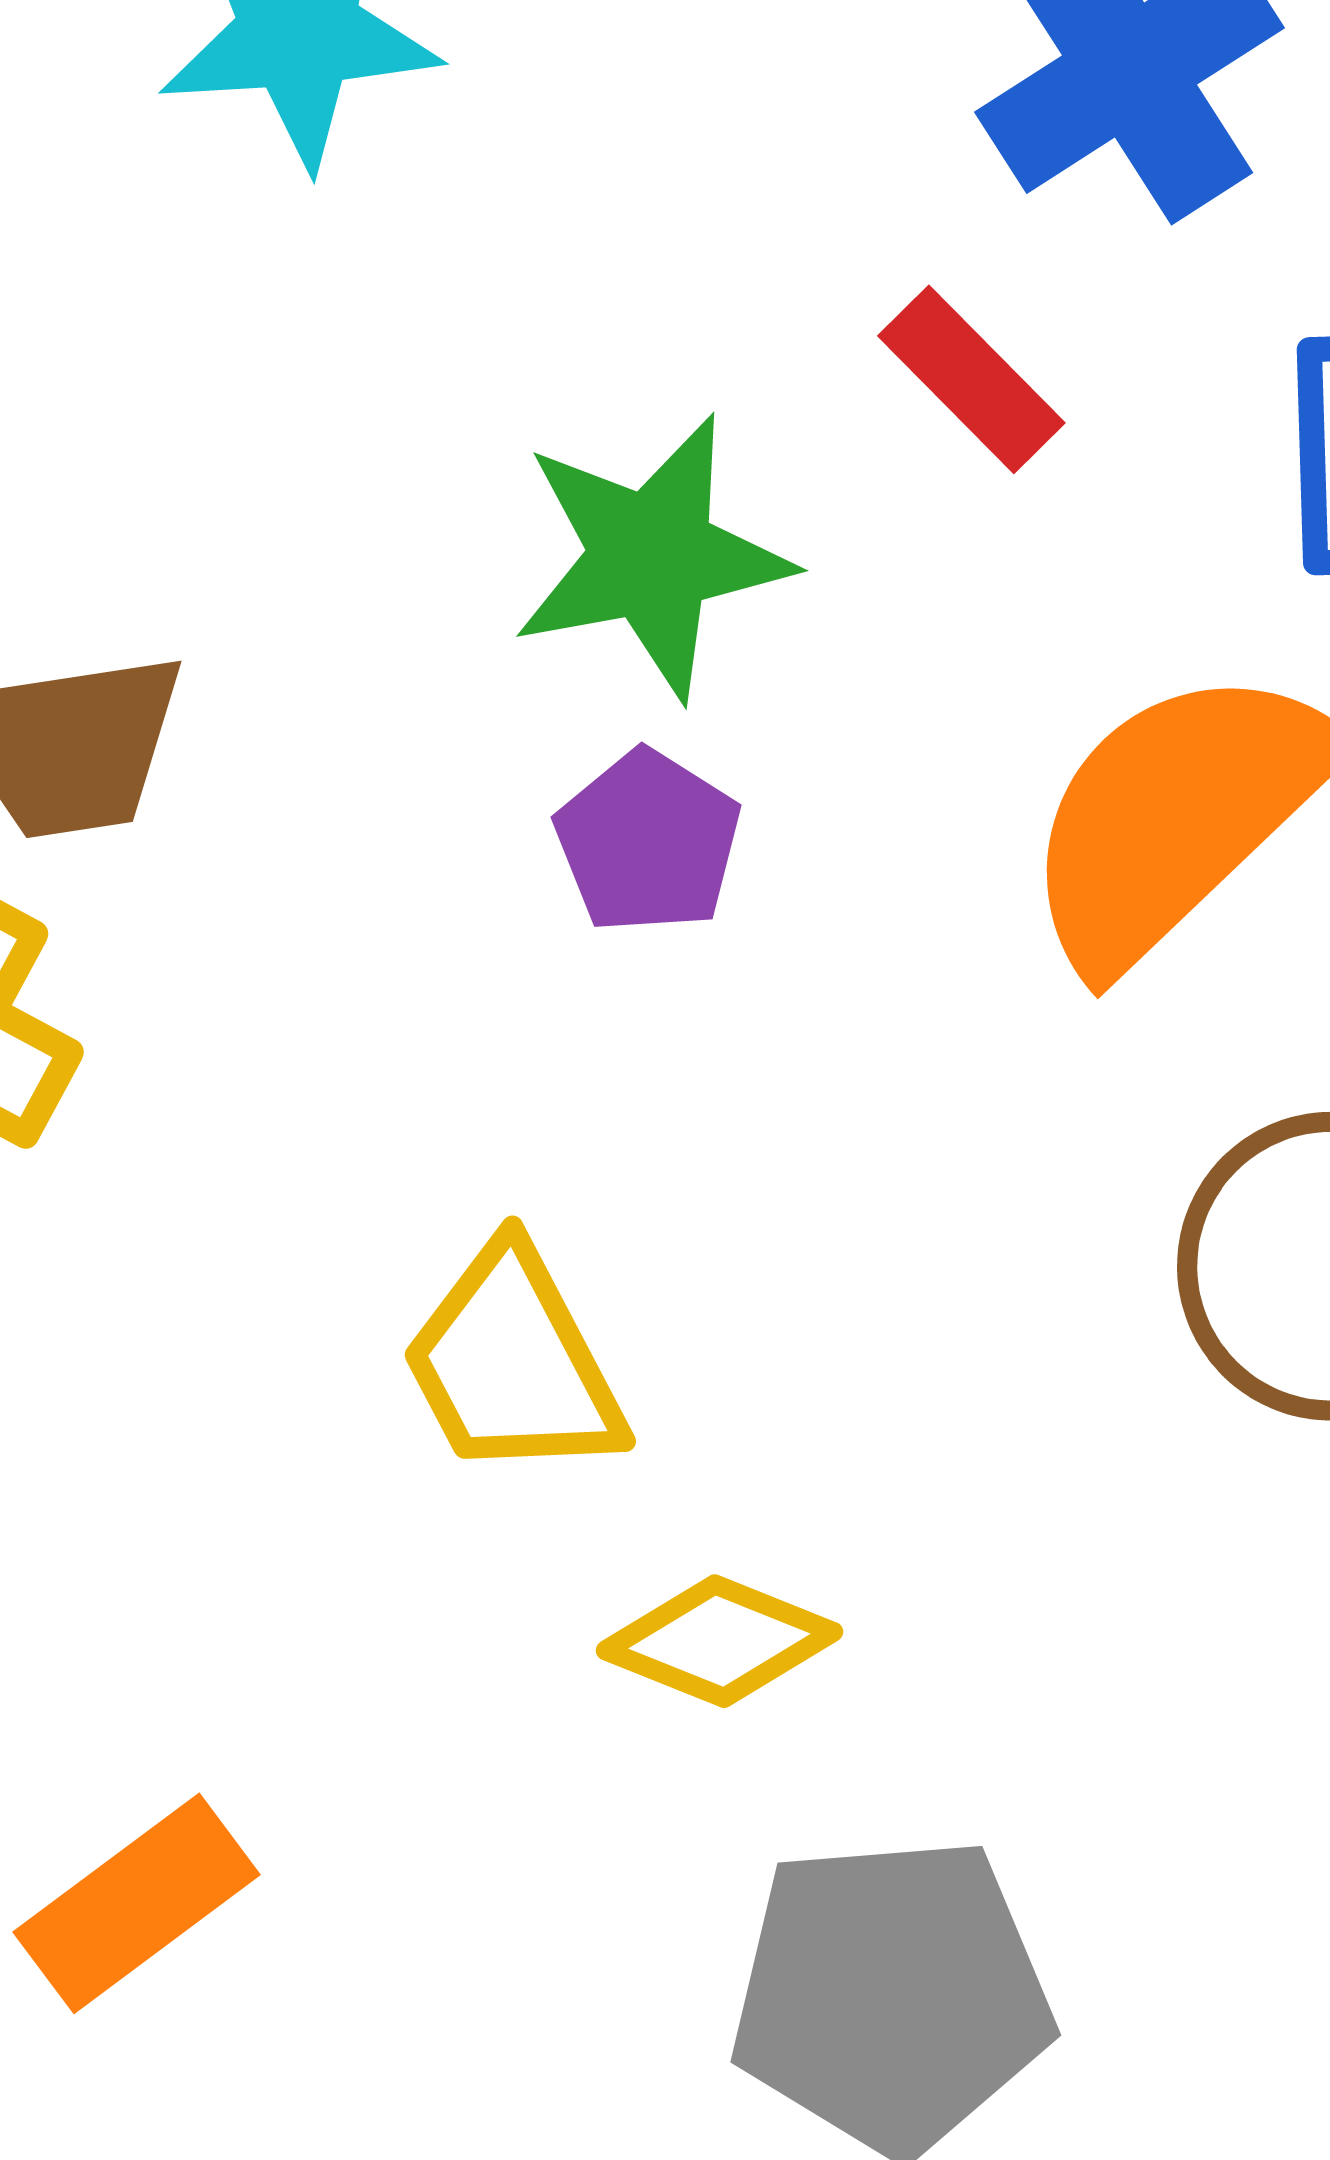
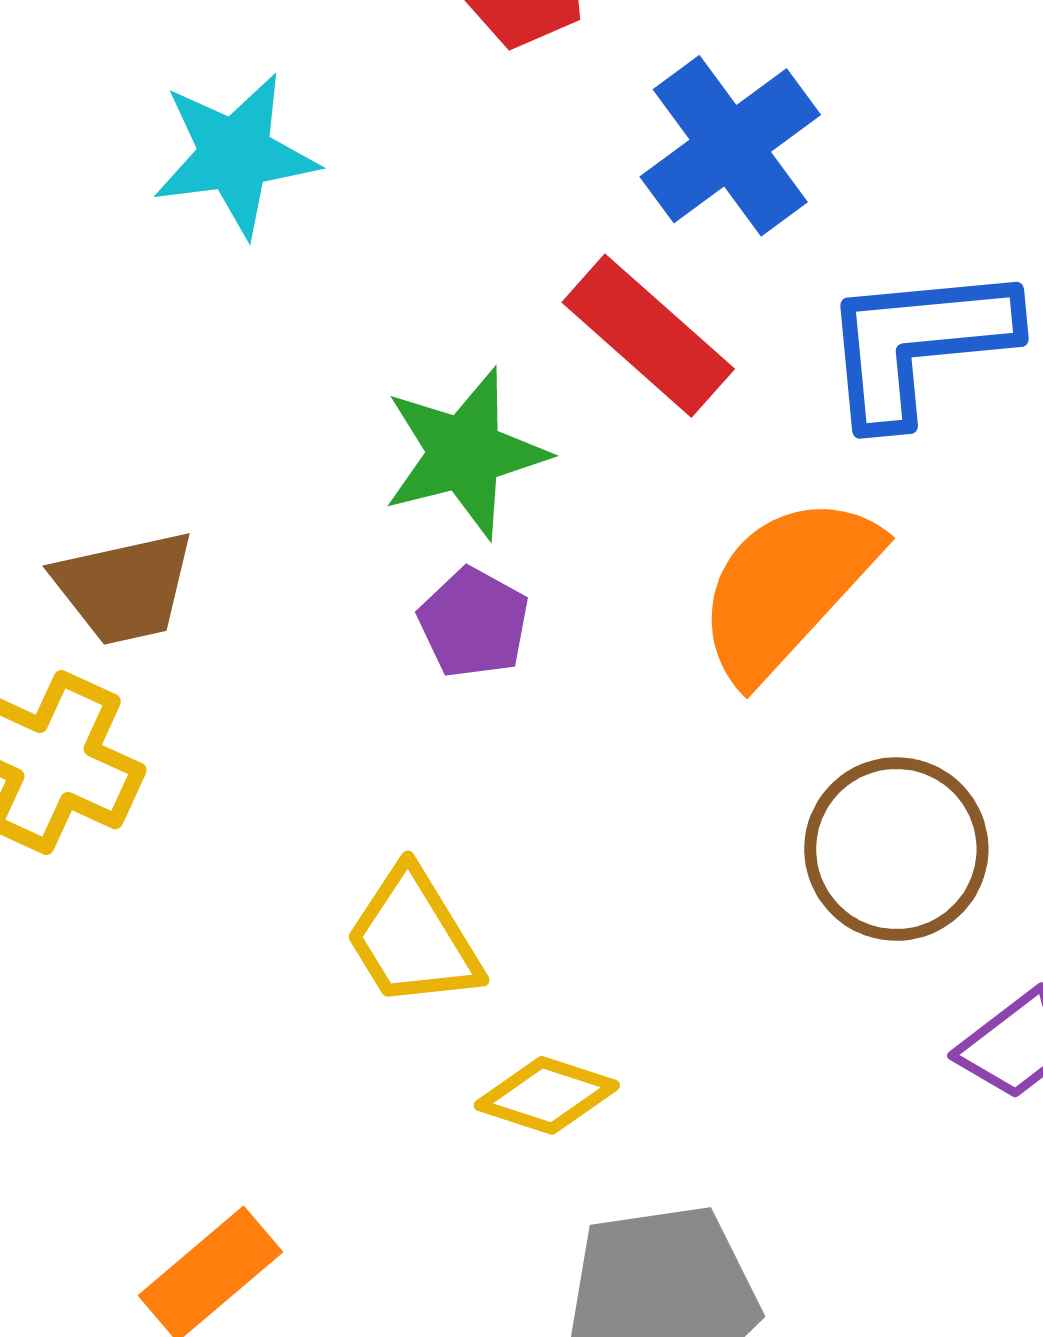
red rectangle: (971, 379) -> (648, 336), size x1.5

